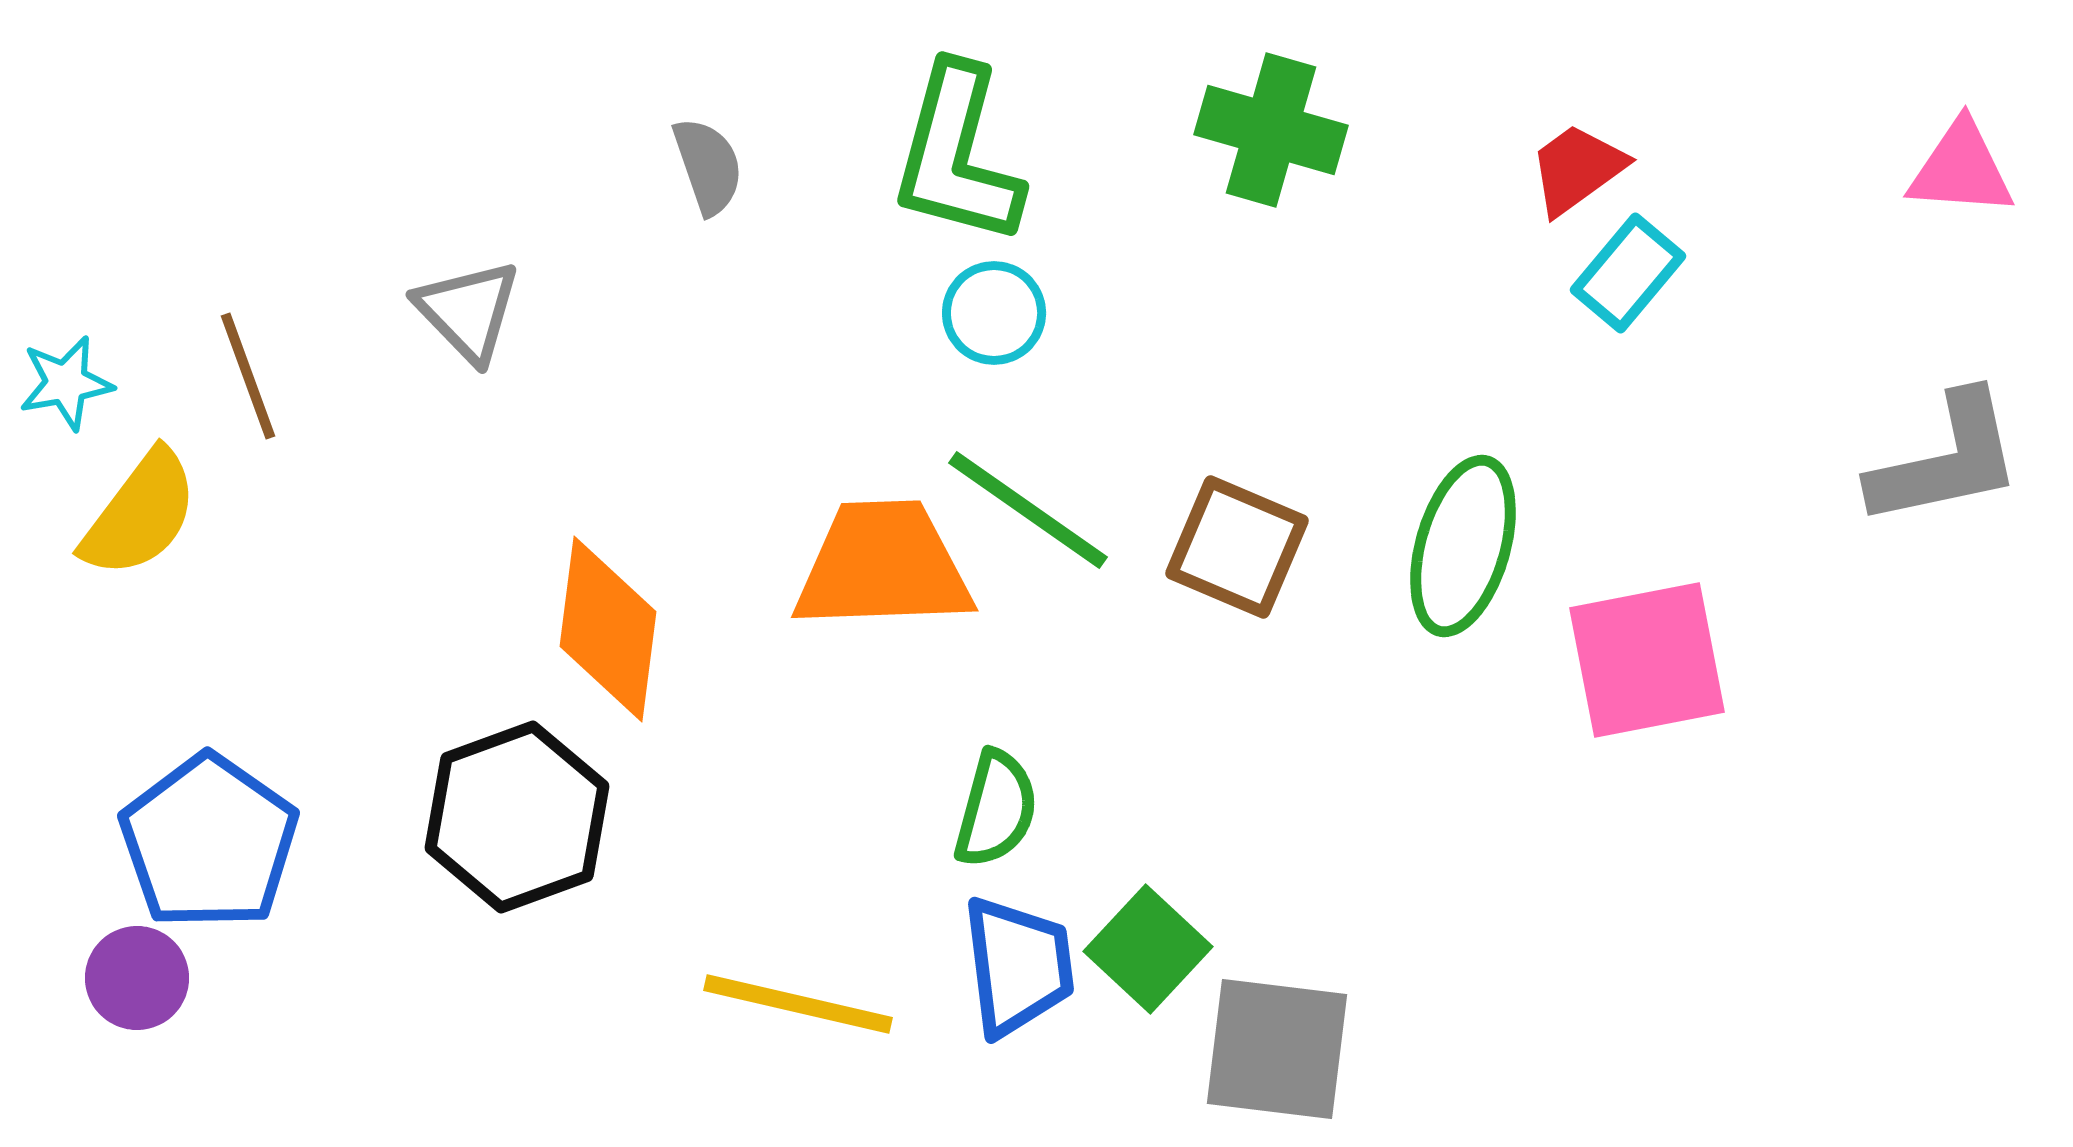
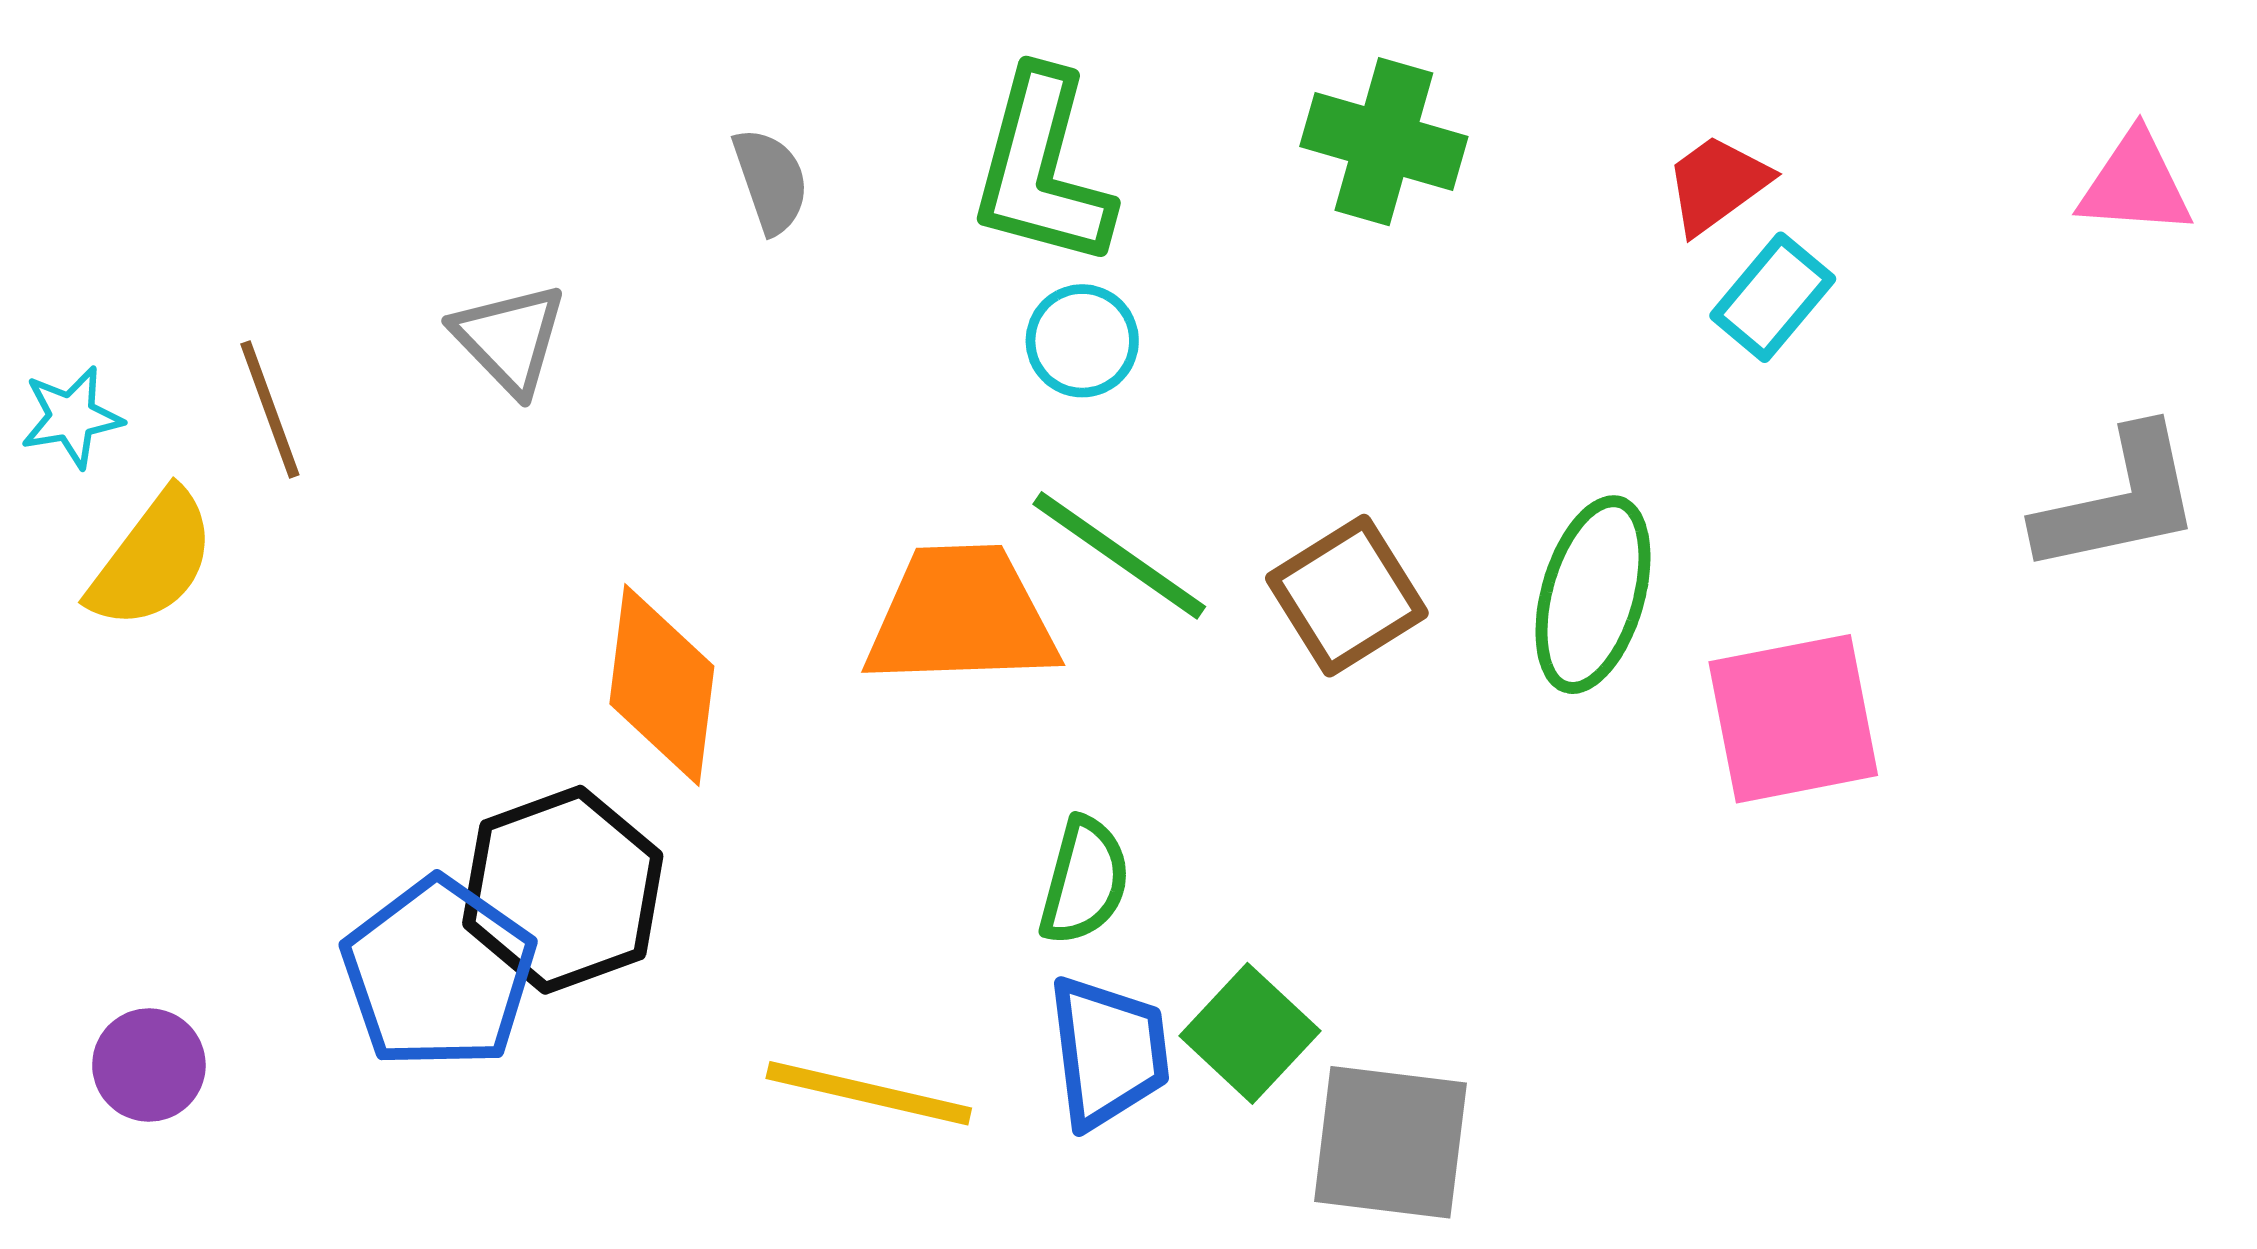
brown square: (1237, 547) -> (1347, 596), turned 35
blue pentagon: (209, 842) -> (439, 974), moved

